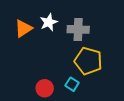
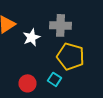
white star: (49, 22) -> (32, 37), moved

